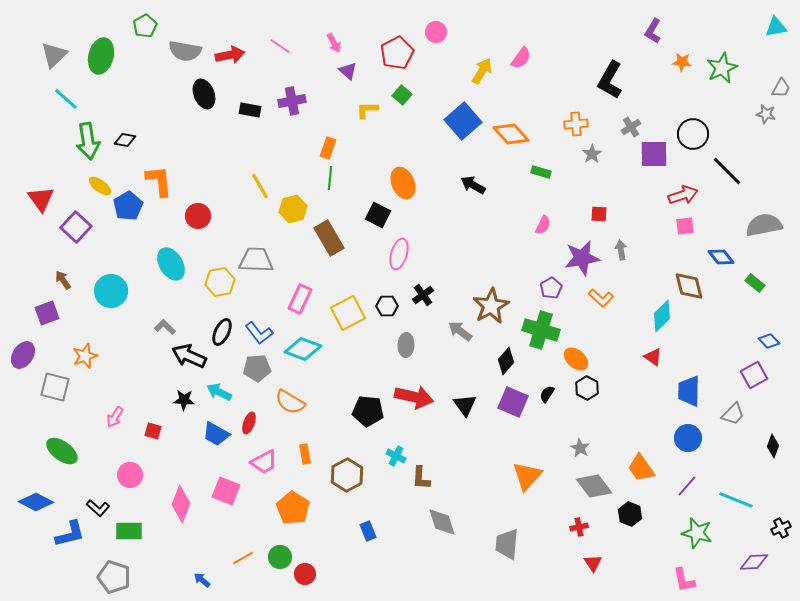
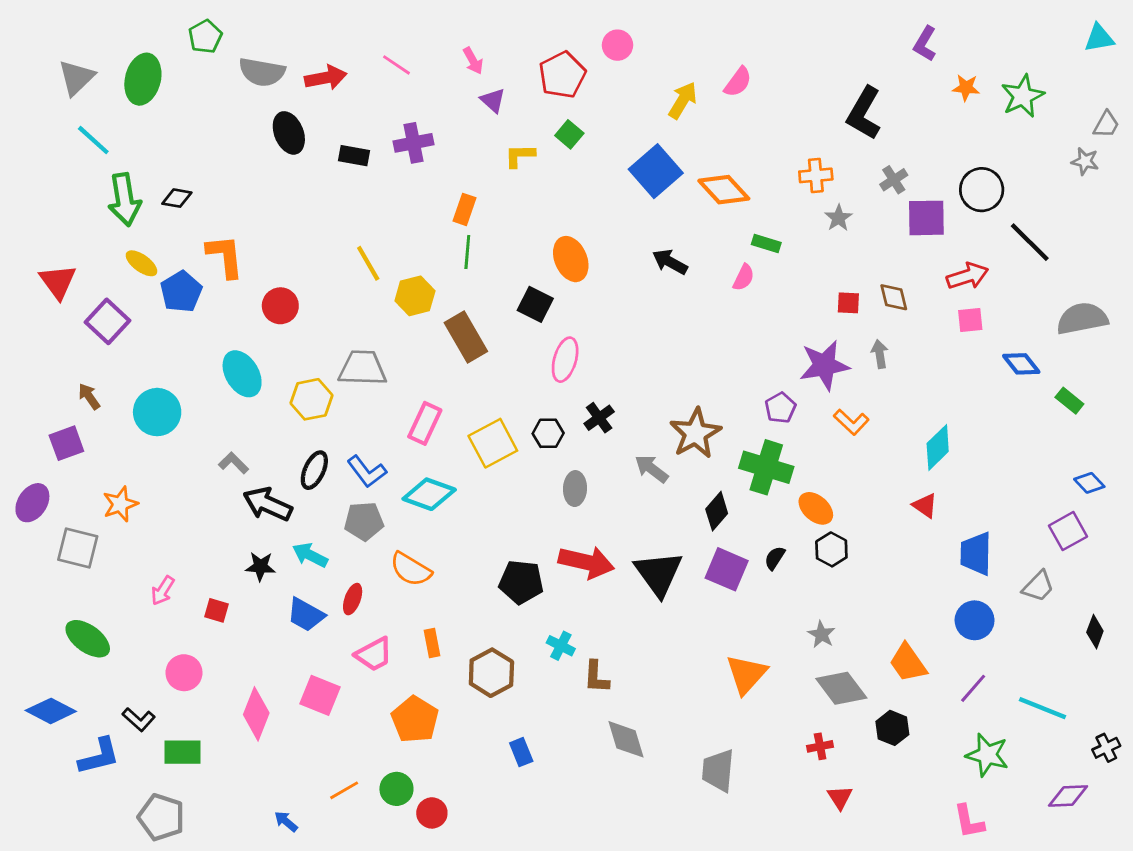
pink semicircle: (543, 225) -> (744, 277), moved
brown diamond: (689, 286) -> (894, 297), moved, size x0.7
black triangle: (465, 405) -> (659, 574), size x1.5

